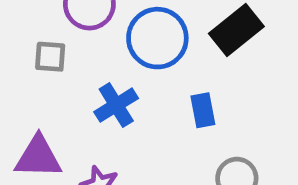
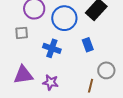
blue cross: (116, 105) -> (52, 48), turned -30

